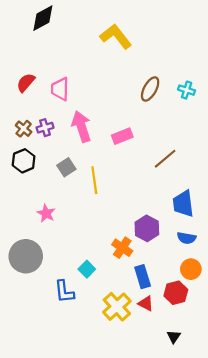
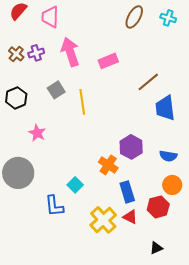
black hexagon: (24, 161) -> (16, 98), moved
blue trapezoid: (183, 204) -> (165, 108), moved
black triangle: (174, 337) -> (156, 248), turned 32

